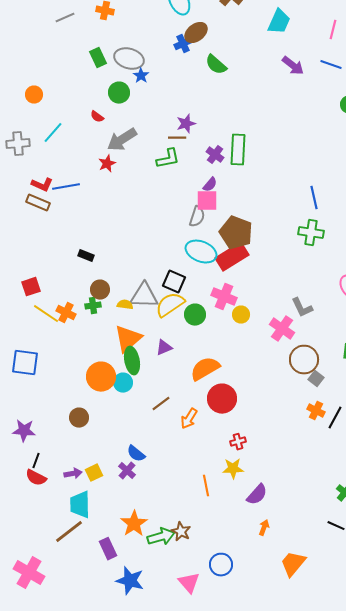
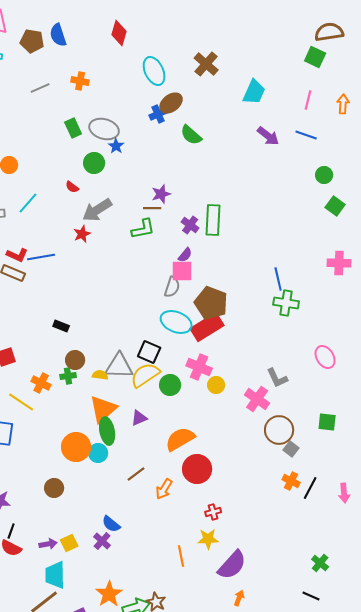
blue line: (314, 198) -> (278, 279), moved
yellow line: (46, 314) -> (21, 402), moved
purple semicircle: (257, 495) -> (232, 565), size x1.4

